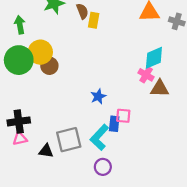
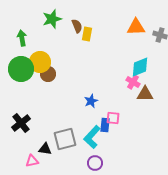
black cross: (19, 121) -> (21, 123), turned -30
pink triangle: (20, 138) -> (32, 161), moved

